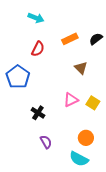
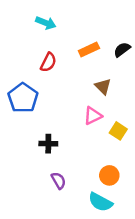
pink triangle: (71, 100) -> (93, 116), moved
black cross: (38, 113) -> (48, 144), turned -32

